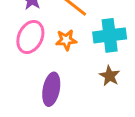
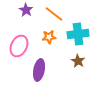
pink ellipse: (30, 37) -> (19, 46), moved

